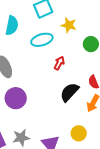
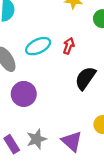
cyan ellipse: (42, 40) -> (38, 46), moved

